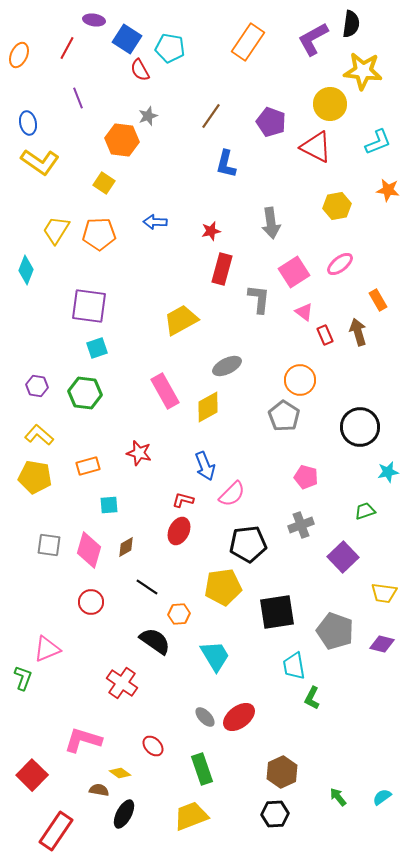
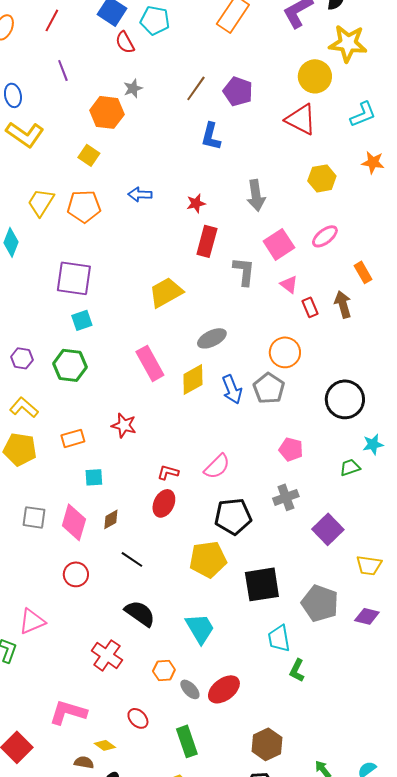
purple pentagon: (271, 122) -> (238, 91), moved
blue arrow: (205, 466) -> (232, 389), moved
green trapezoid: (365, 511) -> (350, 467), moved
orange hexagon: (179, 614) -> (164, 670), moved

